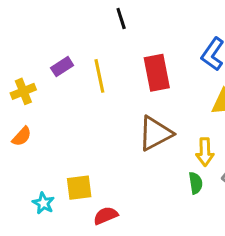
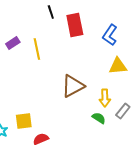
red rectangle: (157, 73) -> (75, 25), moved
green semicircle: (196, 183) -> (99, 118), turned -48

